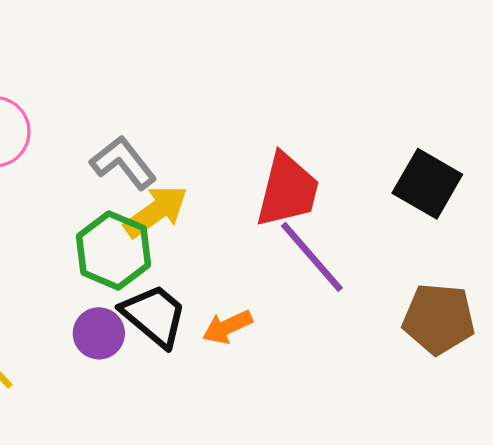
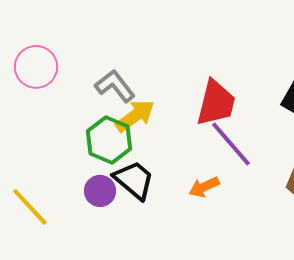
orange arrow: (227, 327) -> (204, 187), moved

